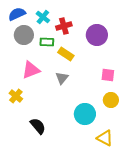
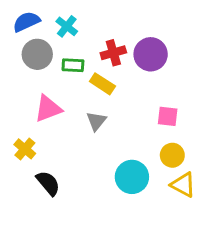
red cross: (64, 26) -> (113, 53), moved
black semicircle: (38, 126) -> (48, 183), moved
yellow triangle: (105, 138) -> (183, 185), moved

